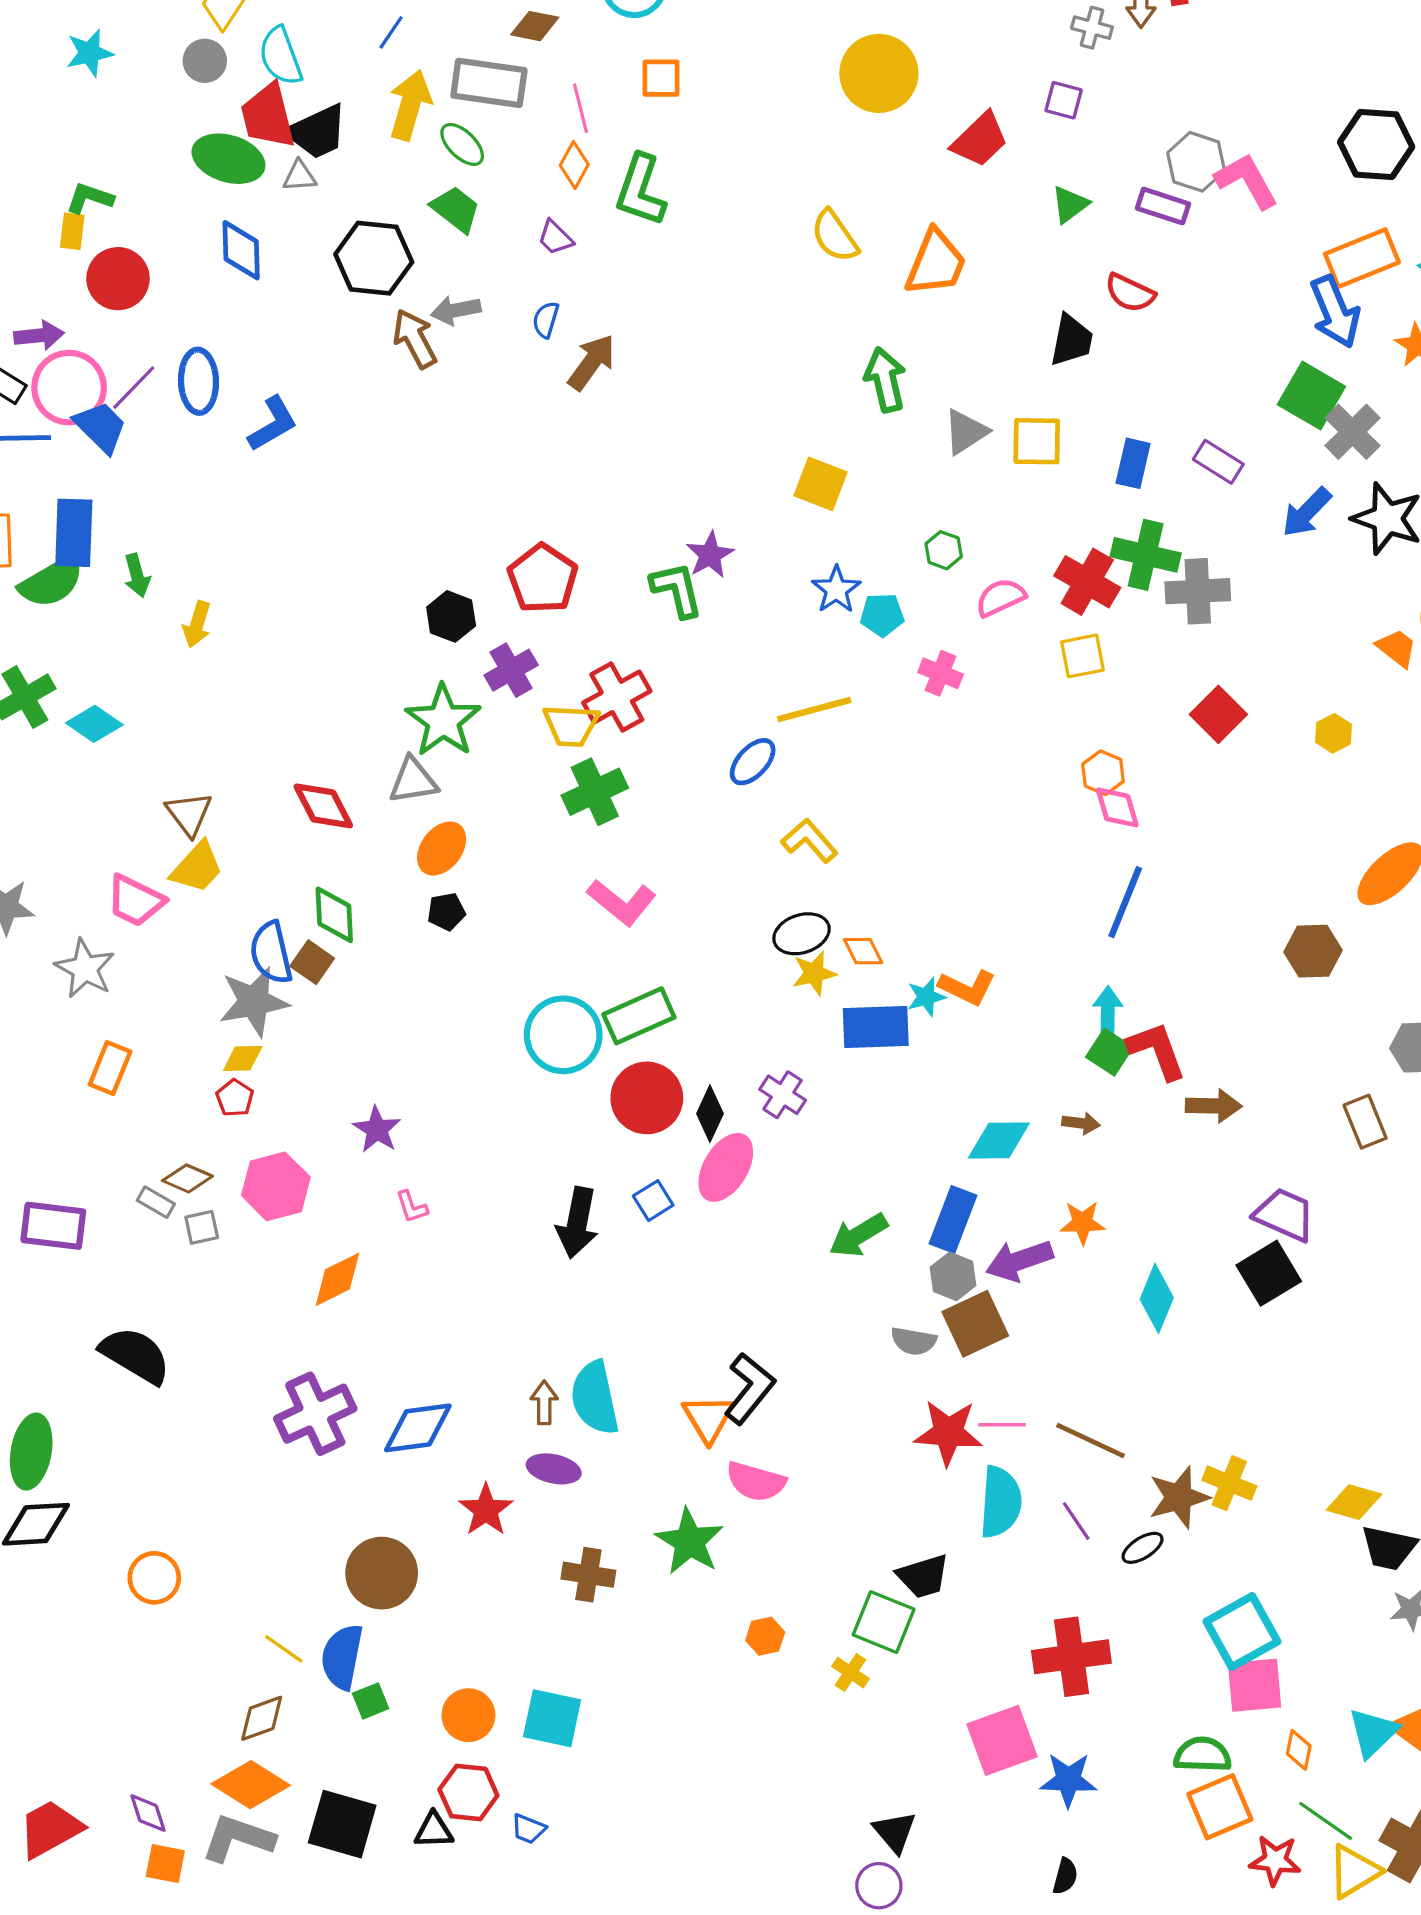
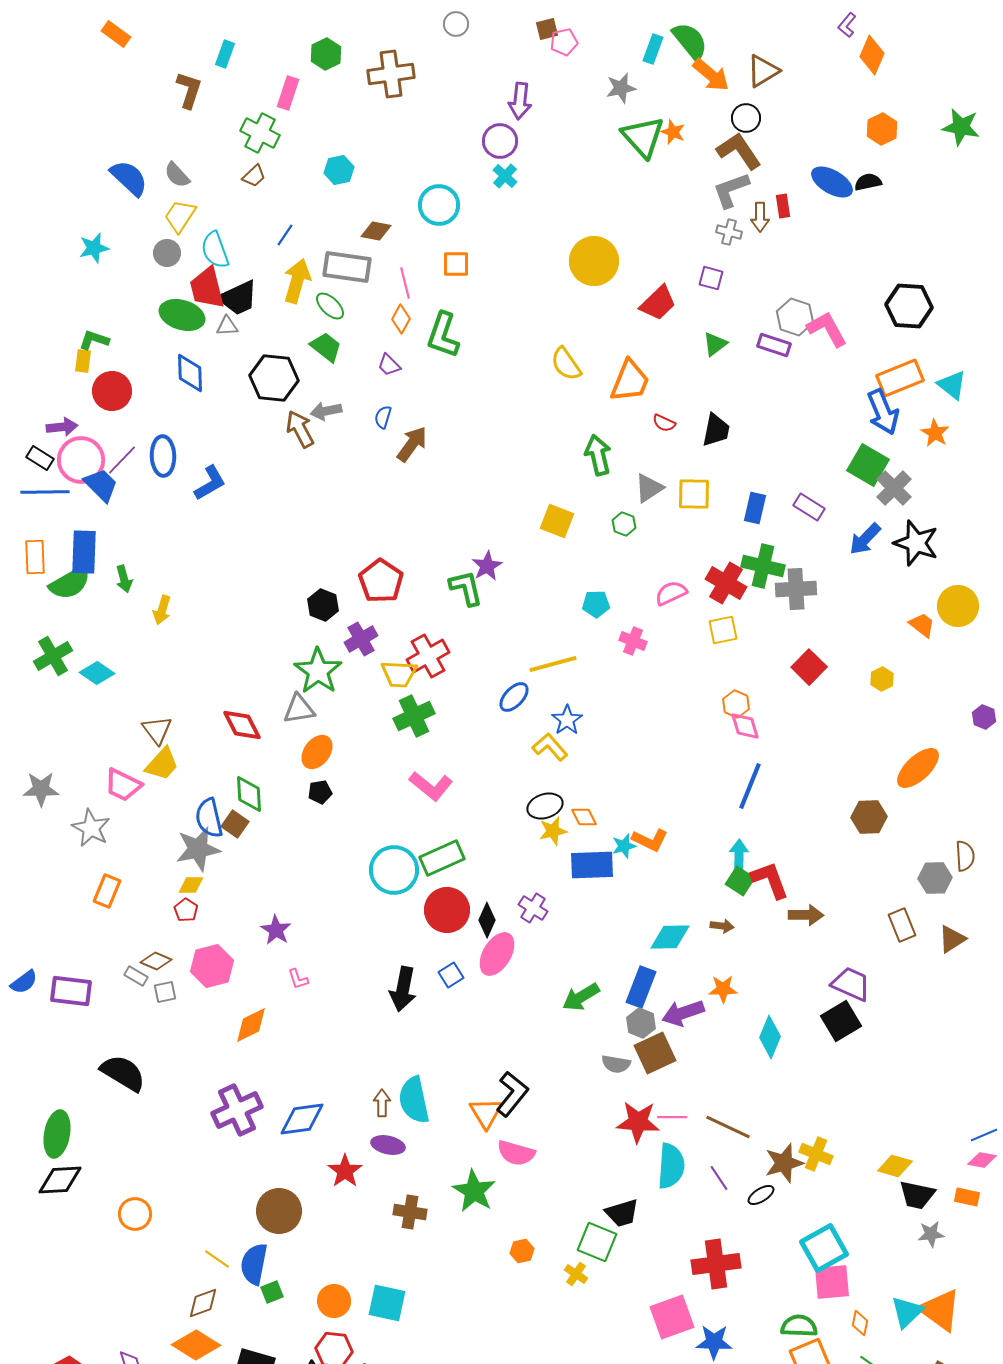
red semicircle: (1130, 293) -> (664, 423), moved, size x0.7
green hexagon: (944, 550) -> (624, 524), moved
blue star: (836, 590) -> (567, 720), moved

